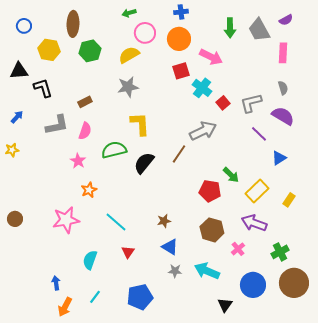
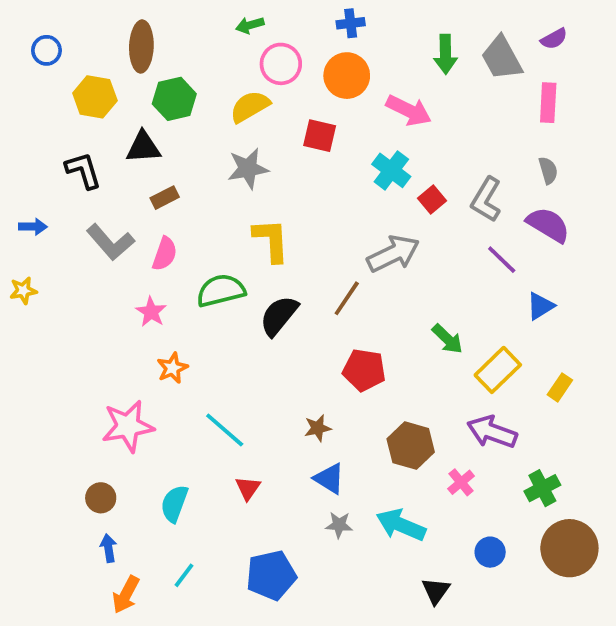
black triangle: (19, 71) -> (143, 147), moved
red square: (181, 71) -> (320, 136), moved, turned 30
gray L-shape: (251, 103) -> (486, 200), turned -45
blue arrow: (17, 117) -> (33, 227), turned 48
gray L-shape: (57, 125) -> (110, 242), turned 60
red pentagon: (210, 191) -> (364, 370), moved
brown circle: (15, 219) -> (101, 498), moved
blue circle: (253, 285) -> (490, 552), size x0.6

